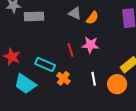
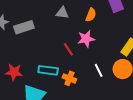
orange semicircle: (92, 18) -> (91, 15), moved

